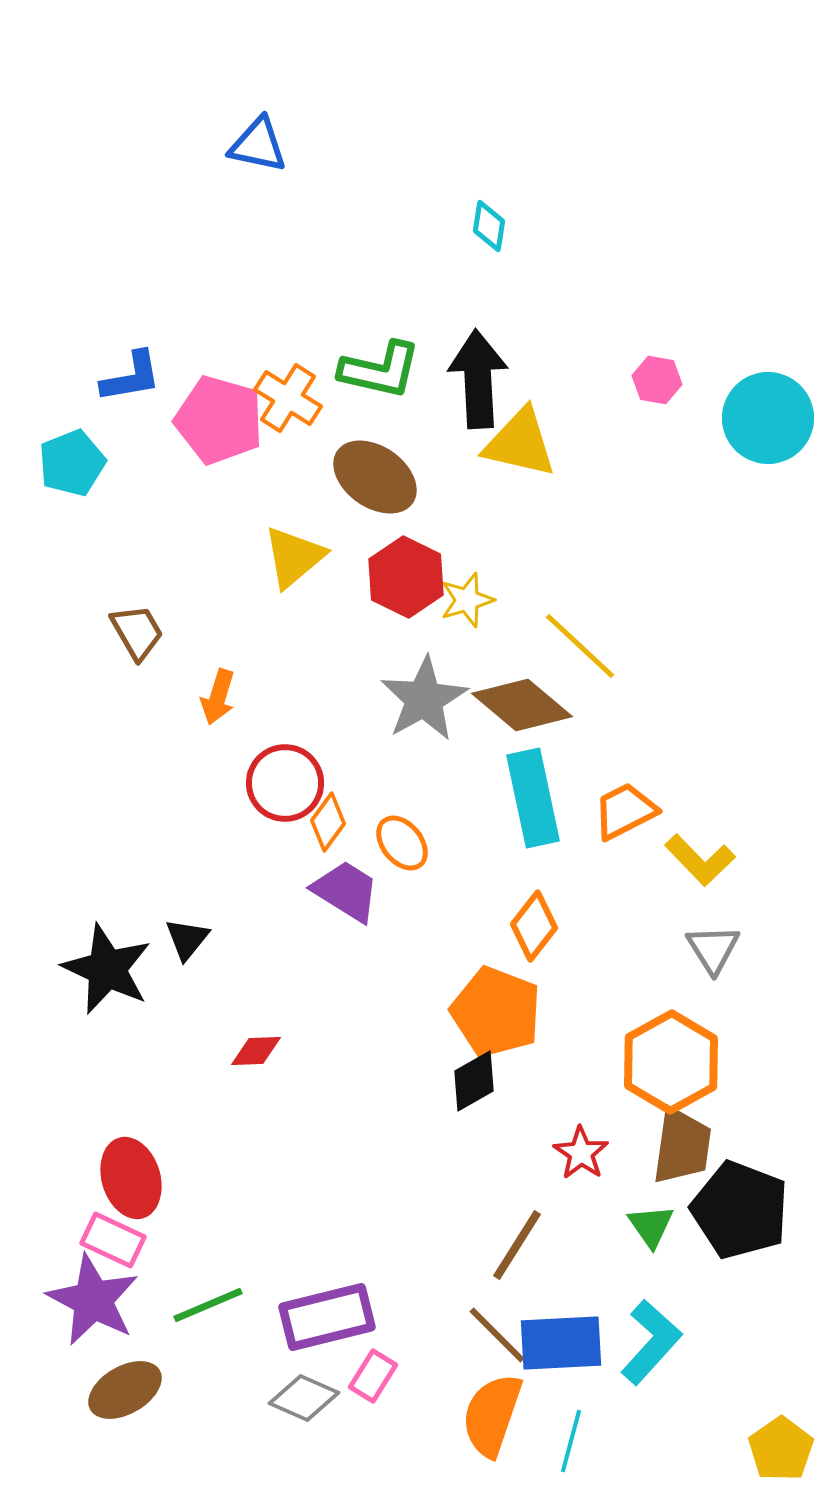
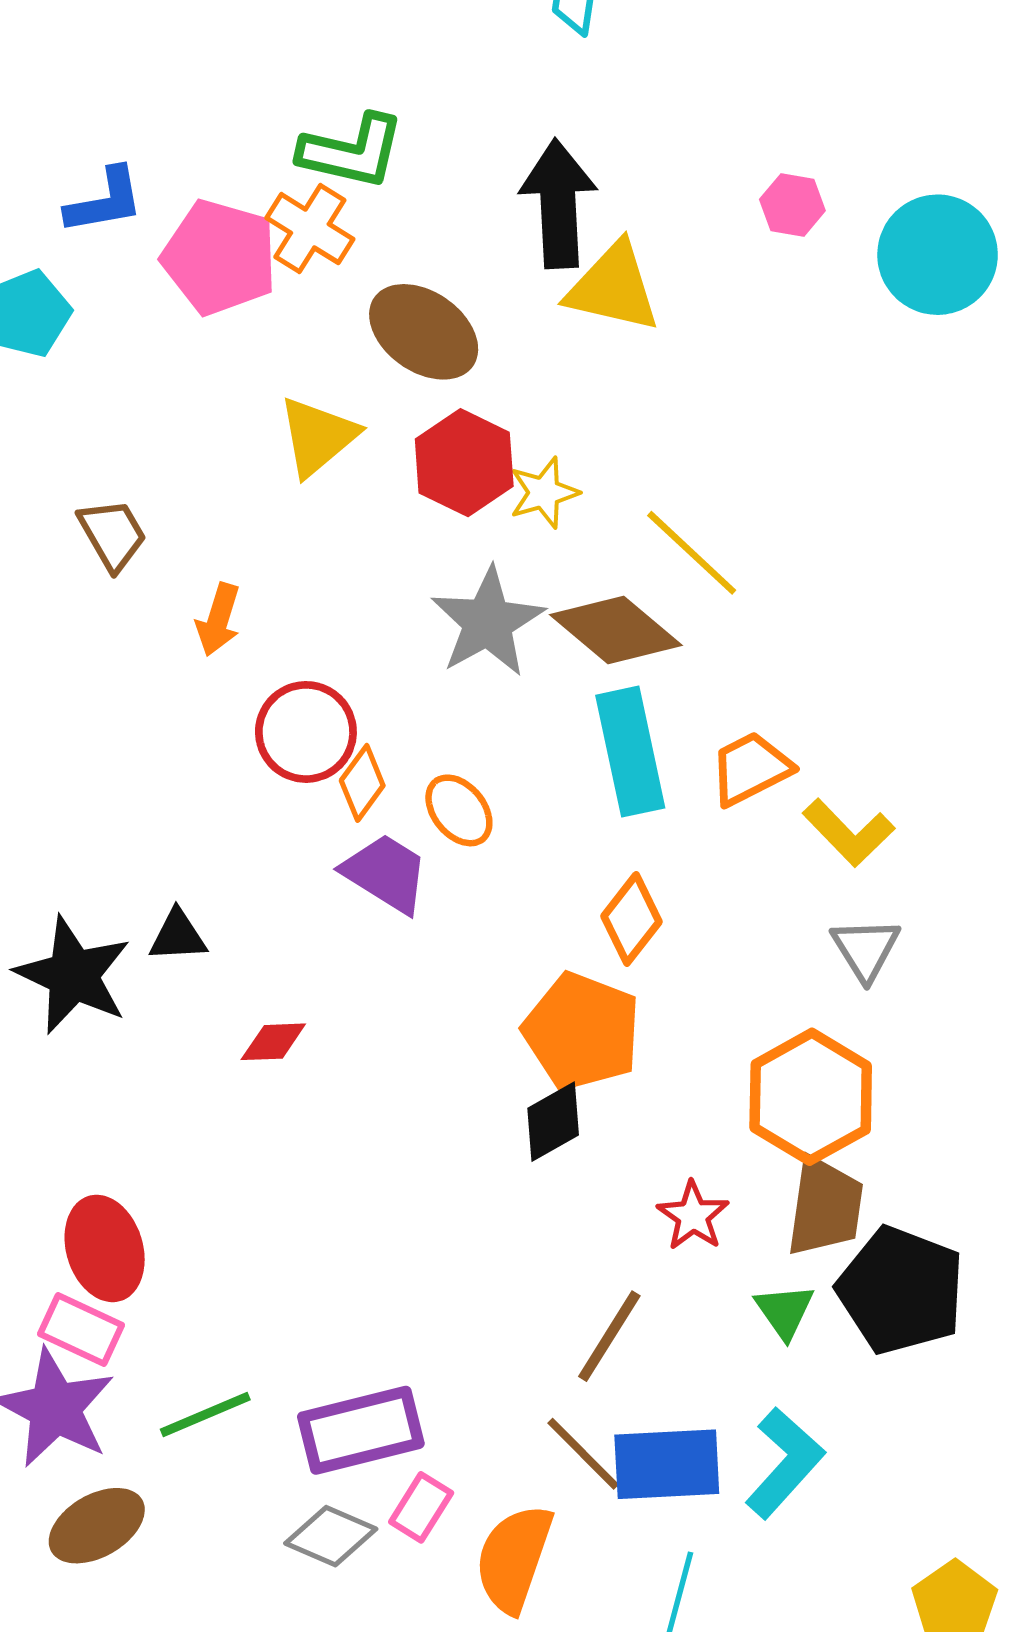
green L-shape: (380, 370) -> (352, 151), moved
black triangle: (187, 939) -> (178, 936), turned 48
red diamond: (256, 1051) -> (273, 1042), moved
orange semicircle: (492, 1415) -> (514, 1558), moved

